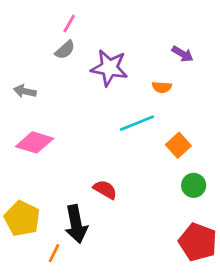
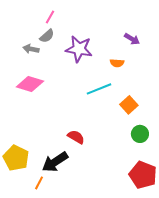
gray arrow: (25, 91) -> (31, 49), moved
pink diamond: (35, 142) -> (30, 84), moved
black arrow: (76, 224) -> (55, 162), turned 68

